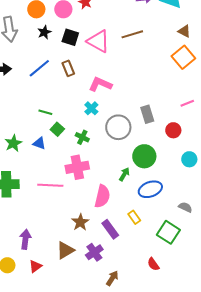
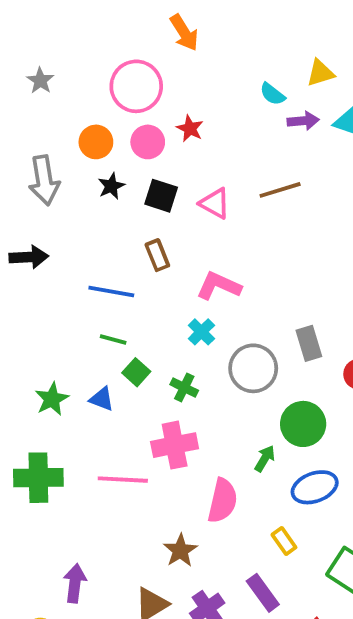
pink triangle: (98, 41) -> (215, 203), size x0.7
blue line: (39, 68) -> (111, 292), moved, turned 50
purple rectangle: (110, 229) -> (263, 593), moved

